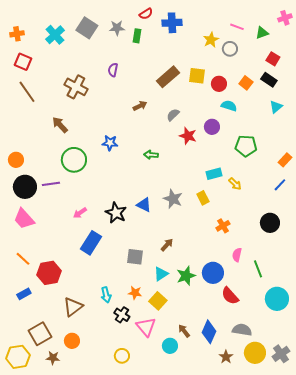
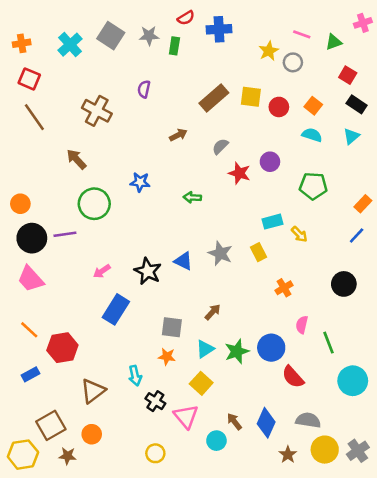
black rectangle: (269, 80) -> (357, 104), moved
cyan semicircle: (229, 106) -> (312, 135), moved
orange star: (135, 293) -> (167, 357), moved

